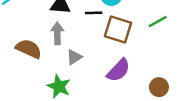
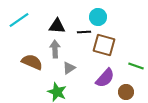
green line: (158, 22) -> (136, 66), moved, turned 49
brown circle: (159, 87) -> (126, 92), moved

